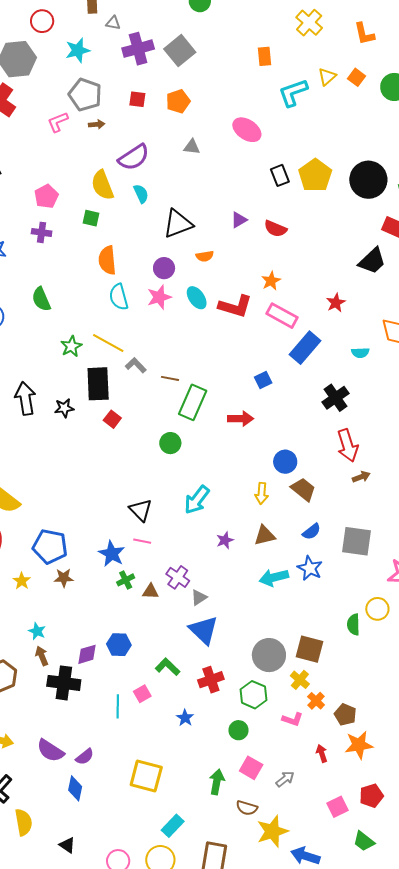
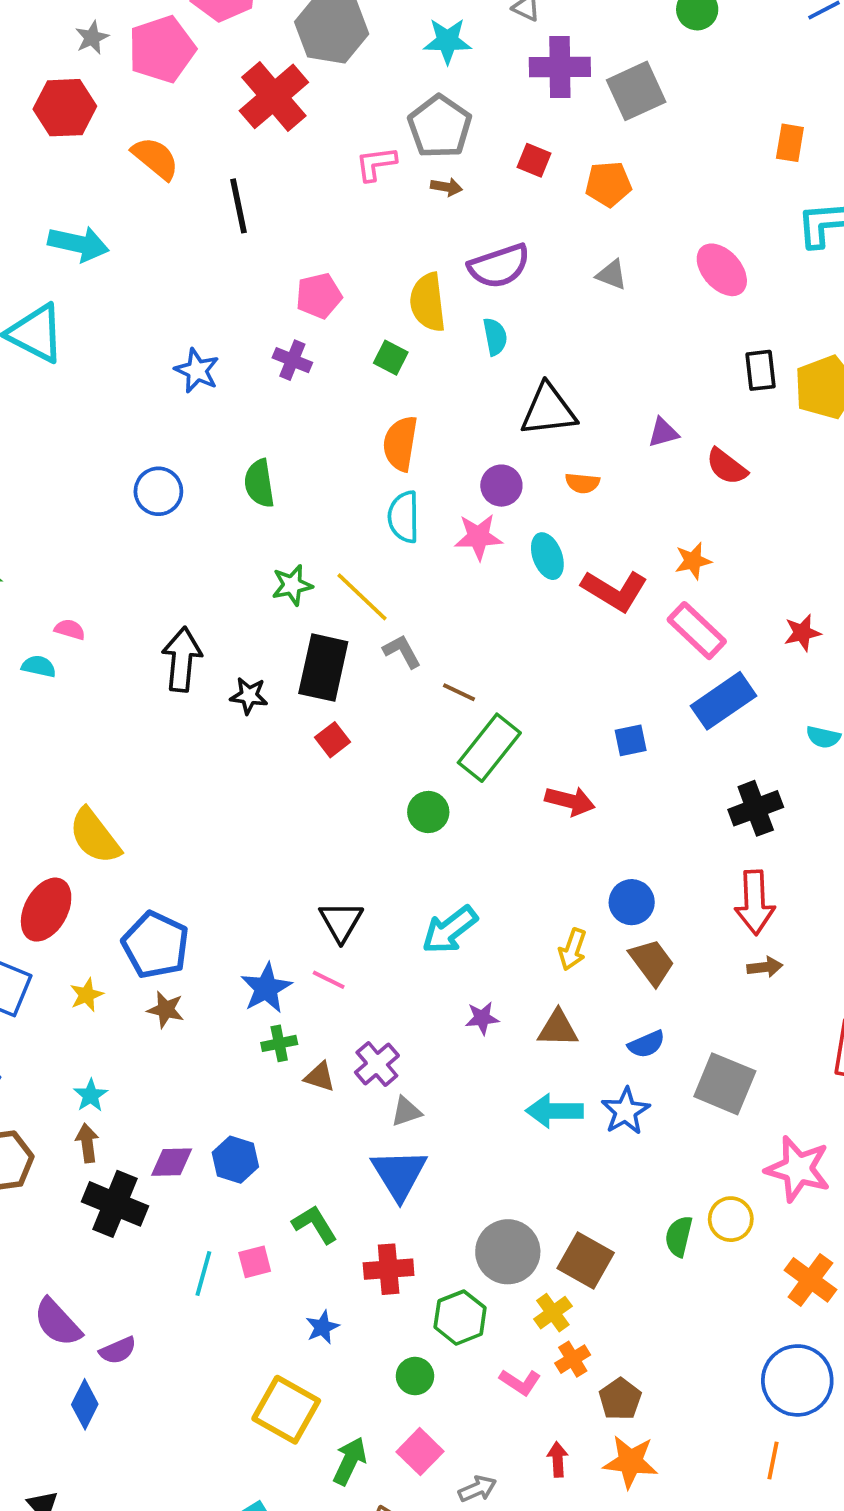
yellow square: (146, 776) -> (286, 1410), moved

